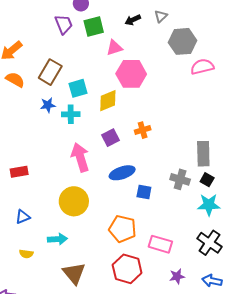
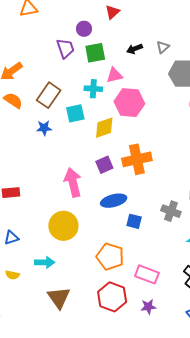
cyan cross: (71, 114) -> (93, 89), moved
orange cross: (143, 130) -> (137, 159), size x1.8
purple star: (177, 276) -> (148, 307), moved

